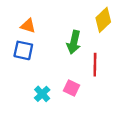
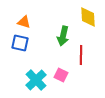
yellow diamond: (103, 20) -> (88, 17), turned -50
cyan cross: (42, 94) -> (36, 80), size x1.5

